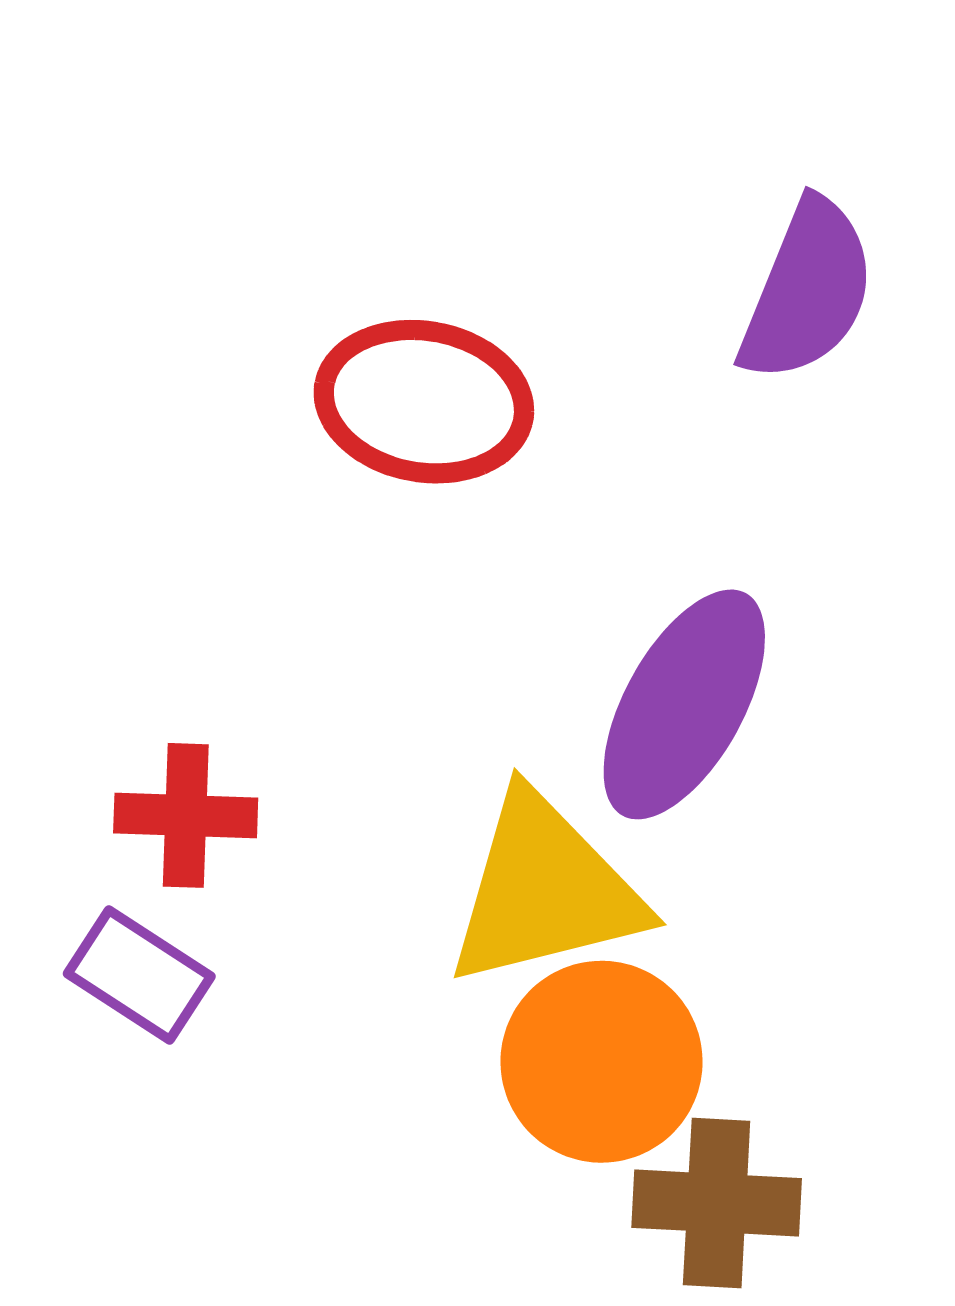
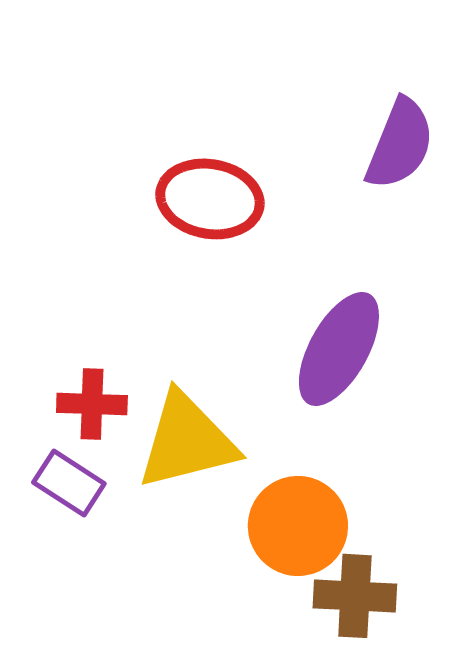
yellow triangle: (545, 890) -> (187, 441), moved

